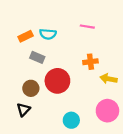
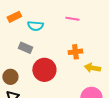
orange rectangle: (26, 36) -> (14, 17), moved
brown circle: (31, 88) -> (10, 77), moved

